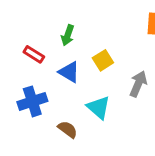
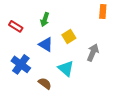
red rectangle: (34, 54) -> (16, 26), moved
blue cross: (32, 101) -> (21, 64), turned -36

